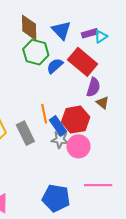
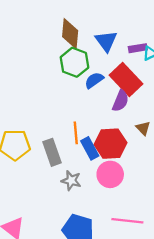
purple semicircle: (93, 87) -> (120, 101), moved
gray star: (60, 140) -> (71, 181), moved

